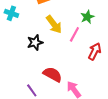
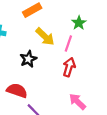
red arrow: (95, 51) -> (69, 67), moved
red semicircle: (53, 74) -> (17, 90), moved

